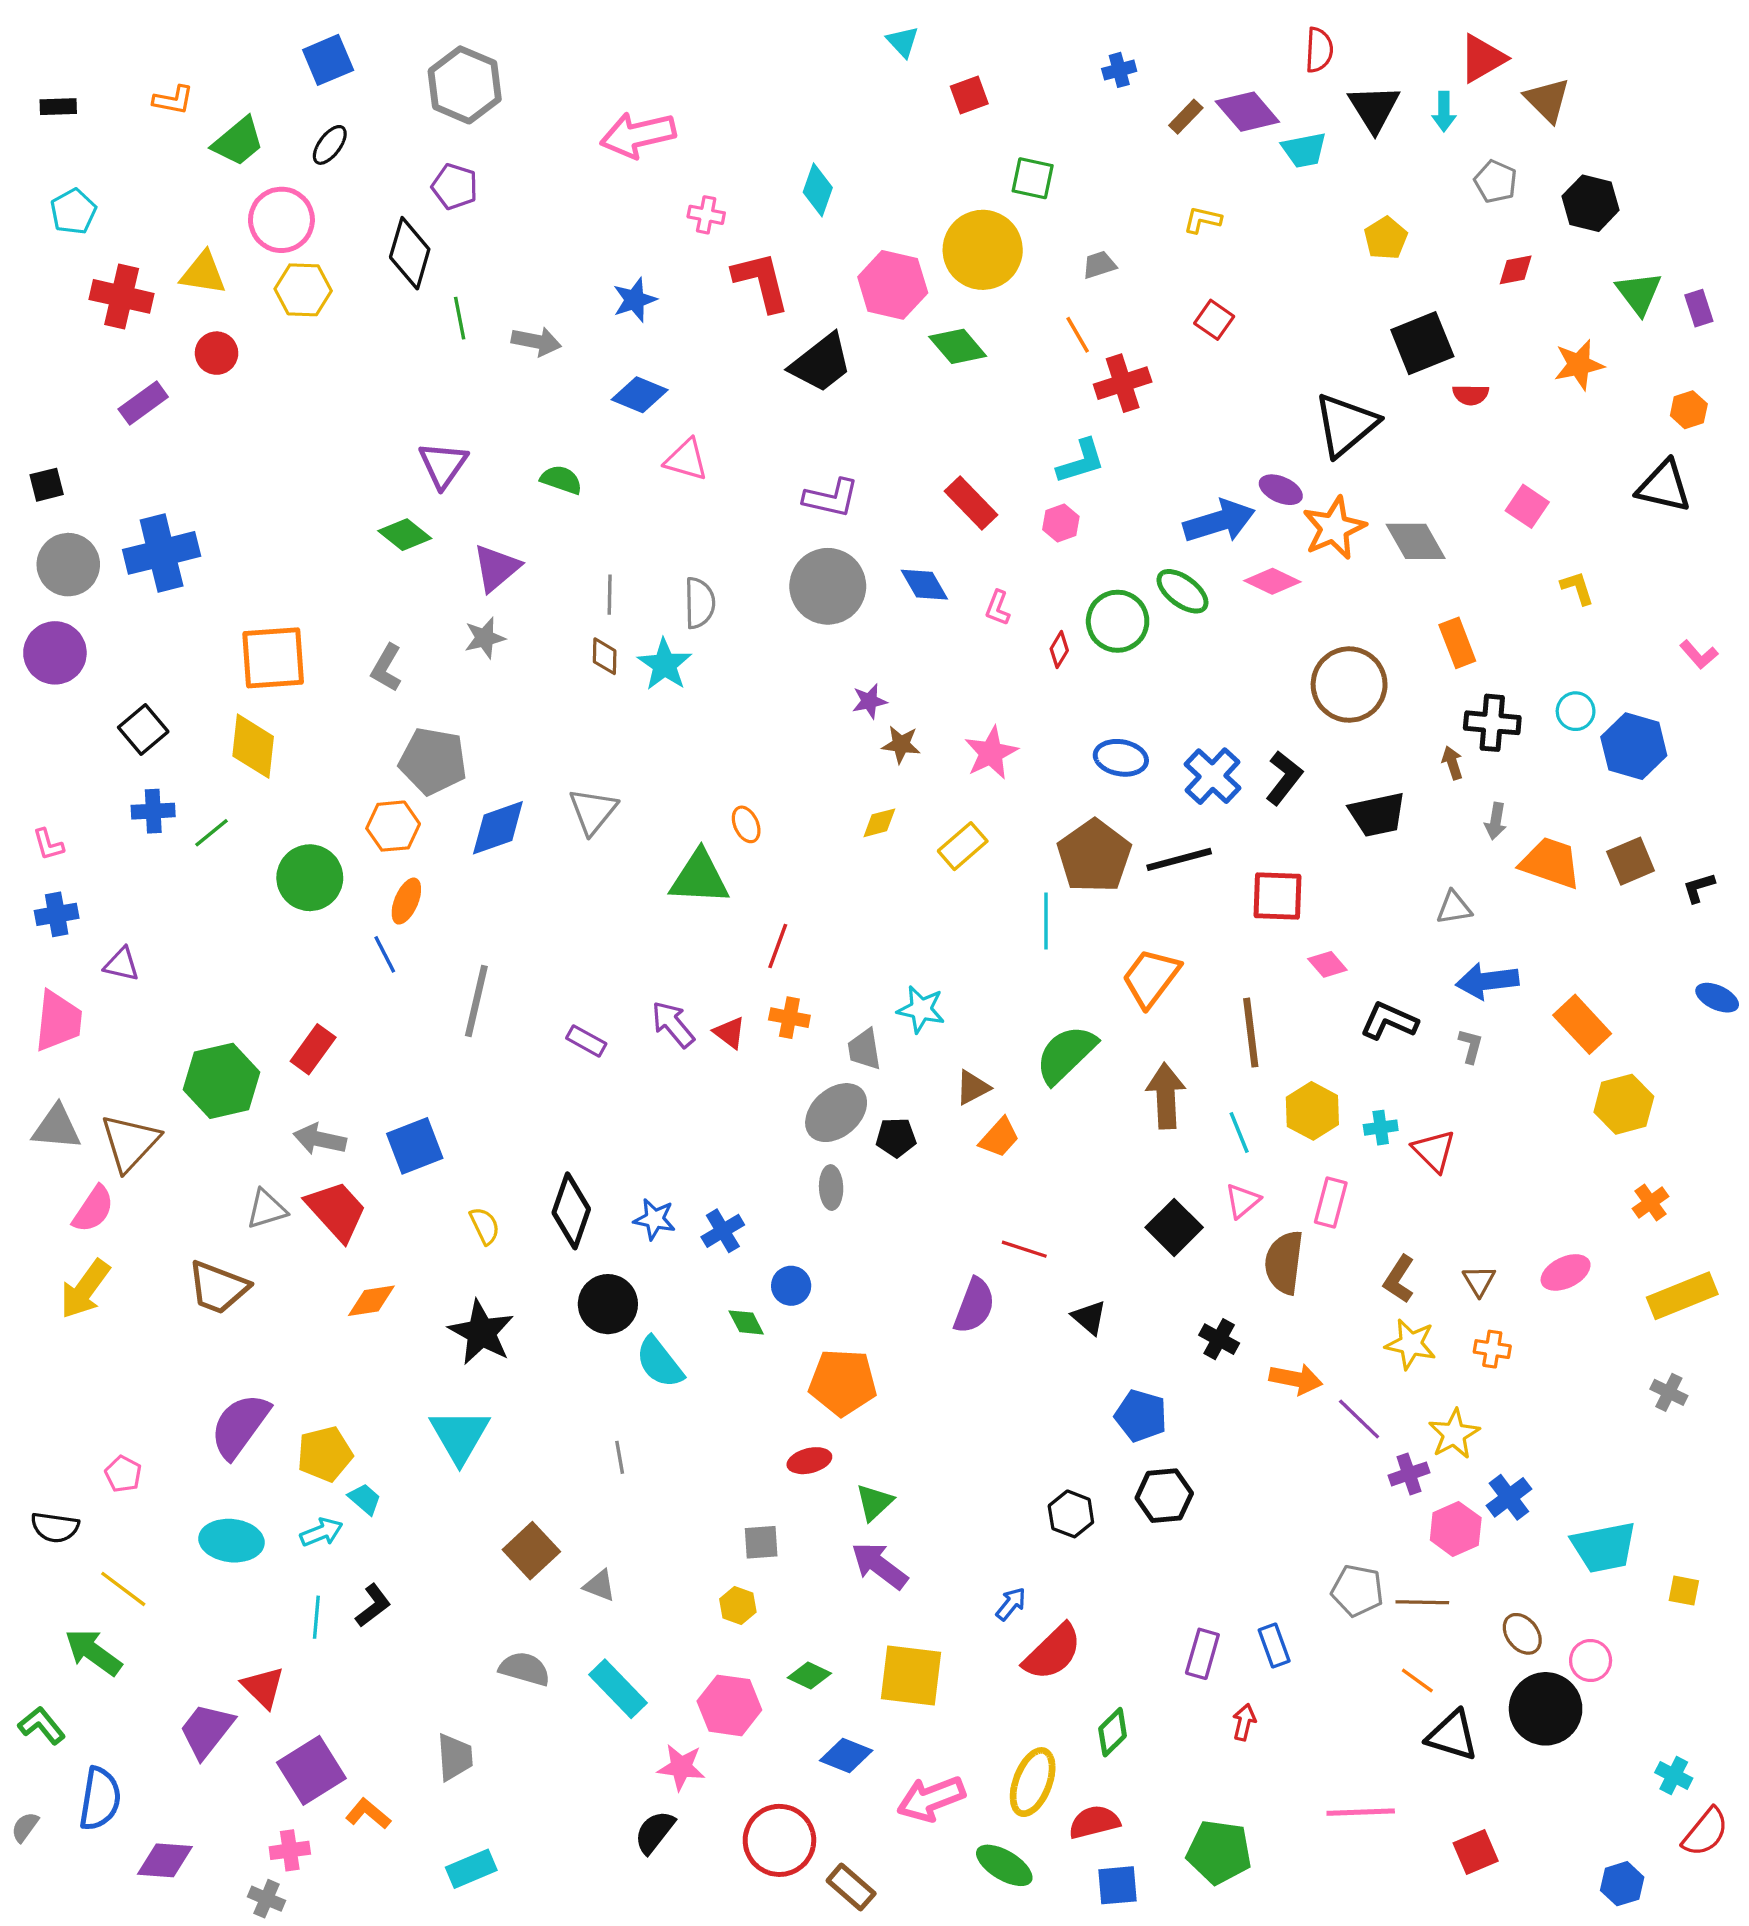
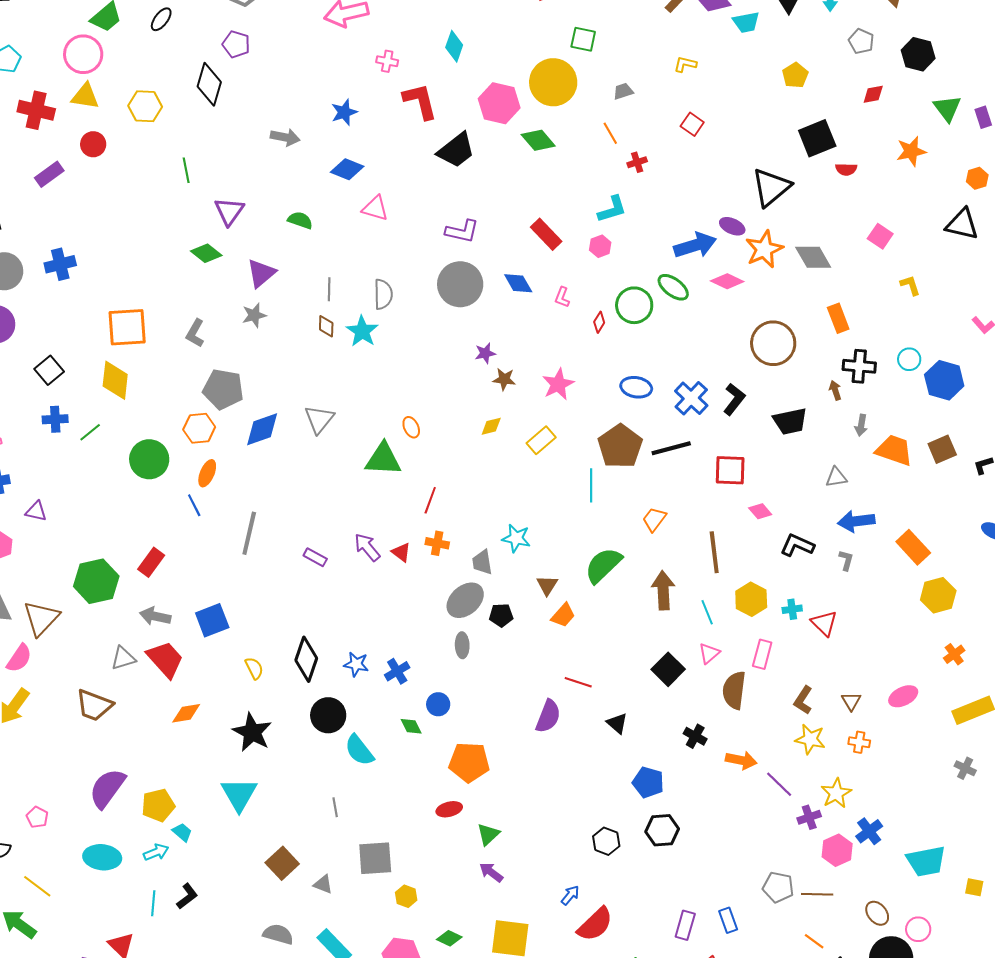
pink circle: (281, 220) -> (83, 54), moved
green line: (460, 318) -> (186, 170), moved
red cross: (1123, 383) -> (637, 162), size x0.6
blue cross: (162, 553) -> (60, 264), size x0.7
orange trapezoid: (1151, 978) -> (654, 519), size x0.7
brown triangle: (973, 1088) -> (547, 585), turned -30
gray square: (761, 1542) -> (375, 858), moved, size x1.6
purple arrow: (879, 1566) -> (491, 872), size x0.7

